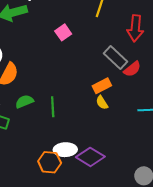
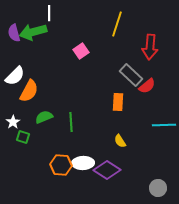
orange rectangle: (102, 86) -> (118, 102), turned -60
yellow semicircle: (102, 103) -> (120, 141), moved
orange hexagon: (50, 162) -> (61, 165), moved

